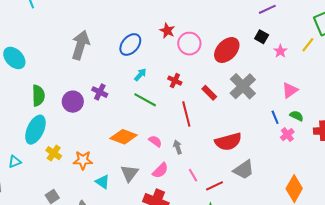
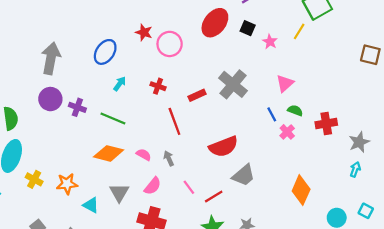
red ellipse: (227, 50) -> (215, 23), moved
red rectangle: (209, 93) -> (197, 95), turned -63
green line: (145, 100) -> (113, 118), moved
purple circle: (73, 102) -> (50, 99), moved

